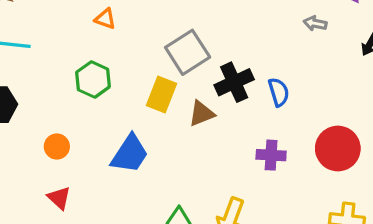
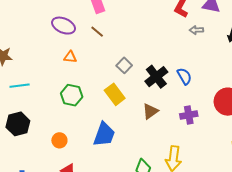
gray square: (188, 52) -> (124, 65), size x0.6
yellow rectangle: (162, 95) -> (115, 94), turned -45
brown triangle: (201, 114) -> (150, 111), moved

